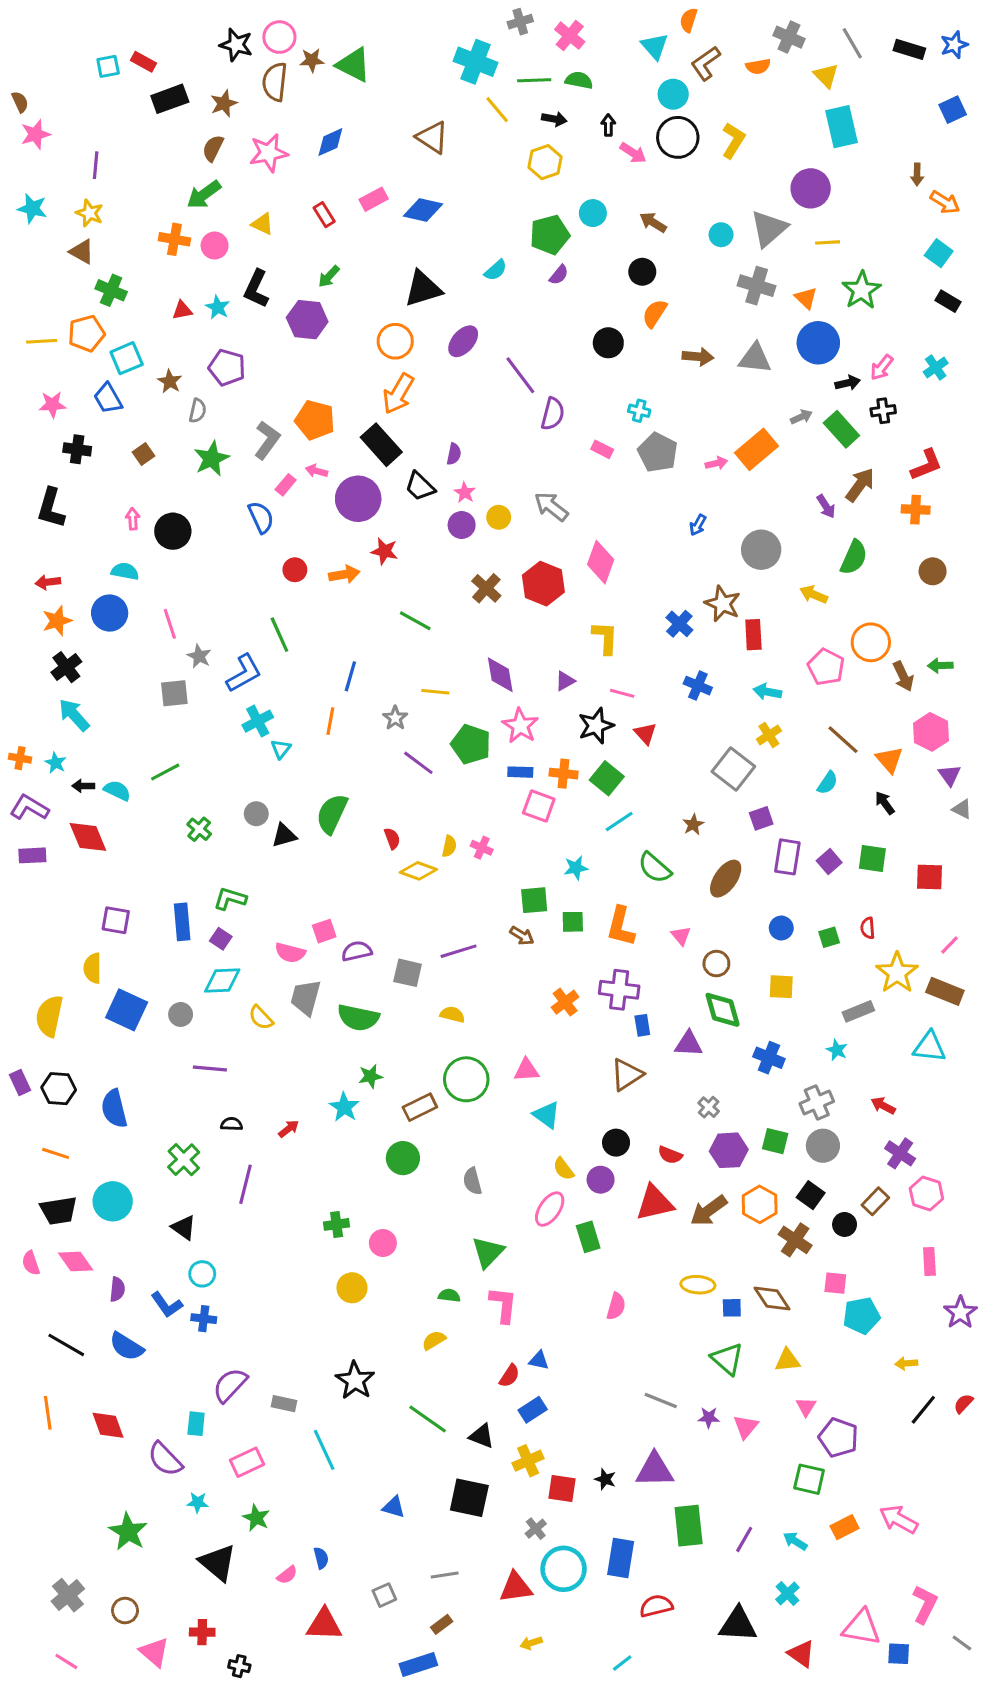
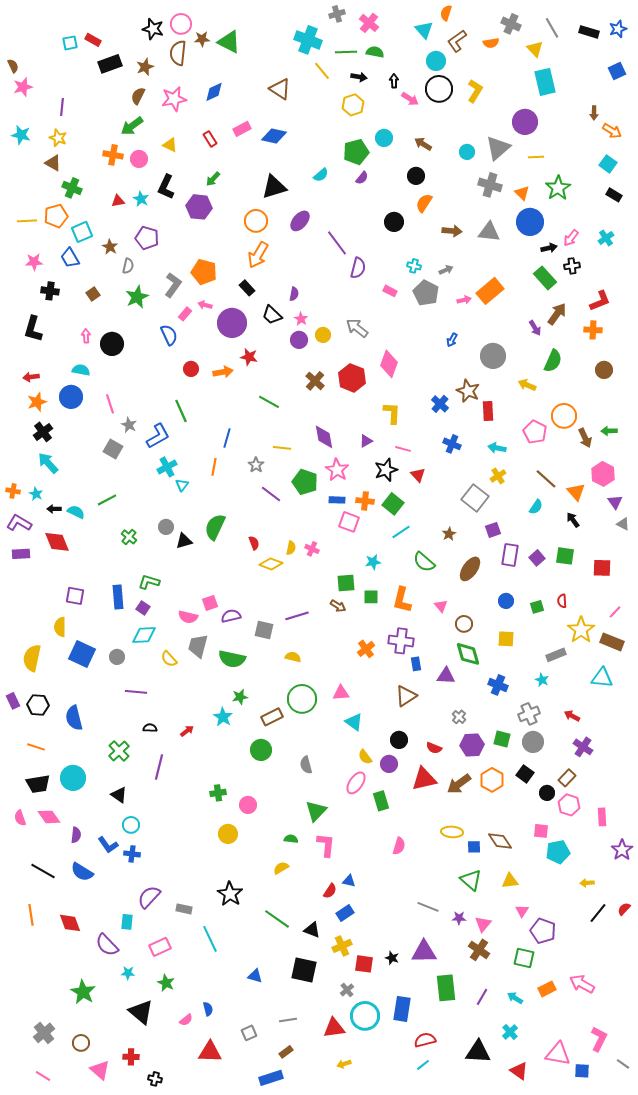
gray arrow: (801, 417) -> (446, 270), moved
black rectangle: (381, 445) -> (247, 288), size x0.6
gray square: (174, 693) -> (113, 449), turned 36
pink hexagon: (926, 1194) -> (569, 805), moved
brown cross: (795, 1240) -> (479, 950), moved
cyan line: (622, 1663) -> (423, 1065), moved

